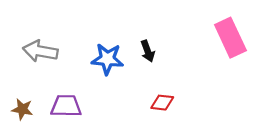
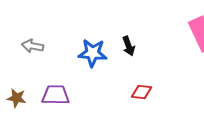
gray arrow: (40, 51) -> (33, 46), size x0.7

